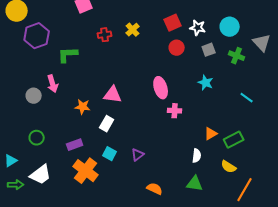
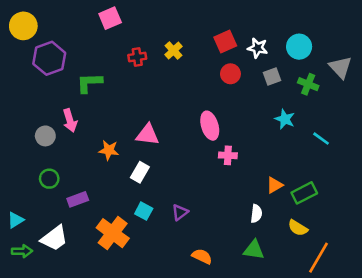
cyan star: (206, 83) -> (285, 119), moved
green circle: (37, 138) -> (49, 179), moved
purple rectangle: (75, 145) -> (78, 199), moved

